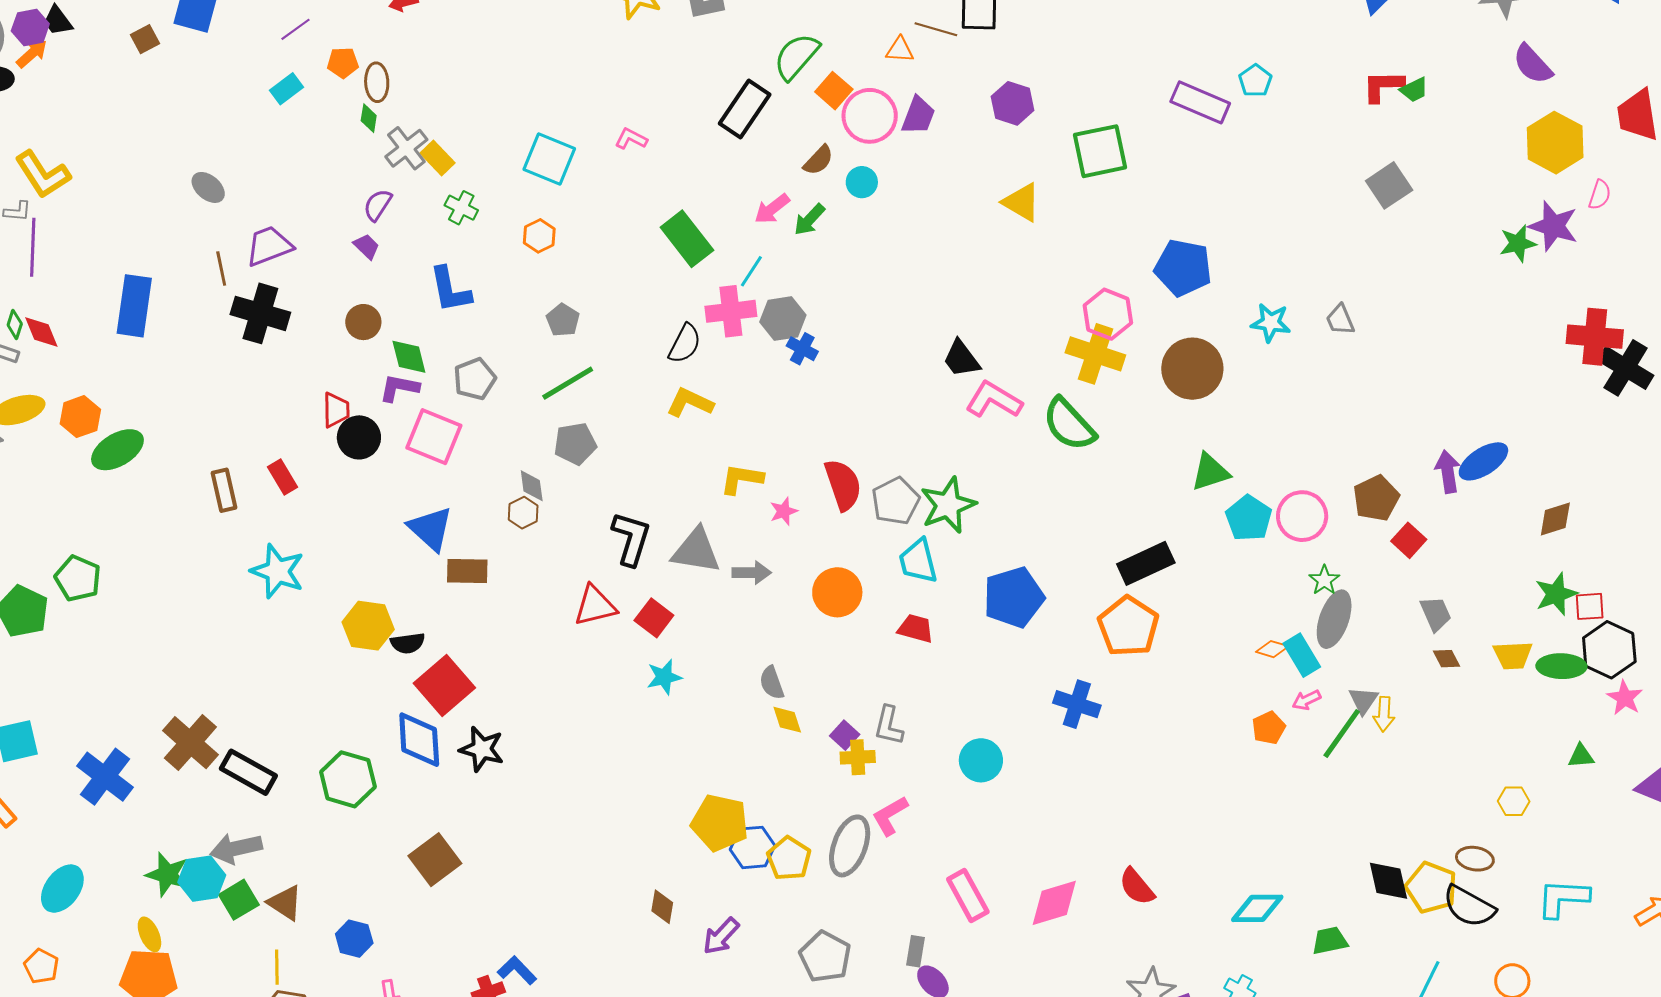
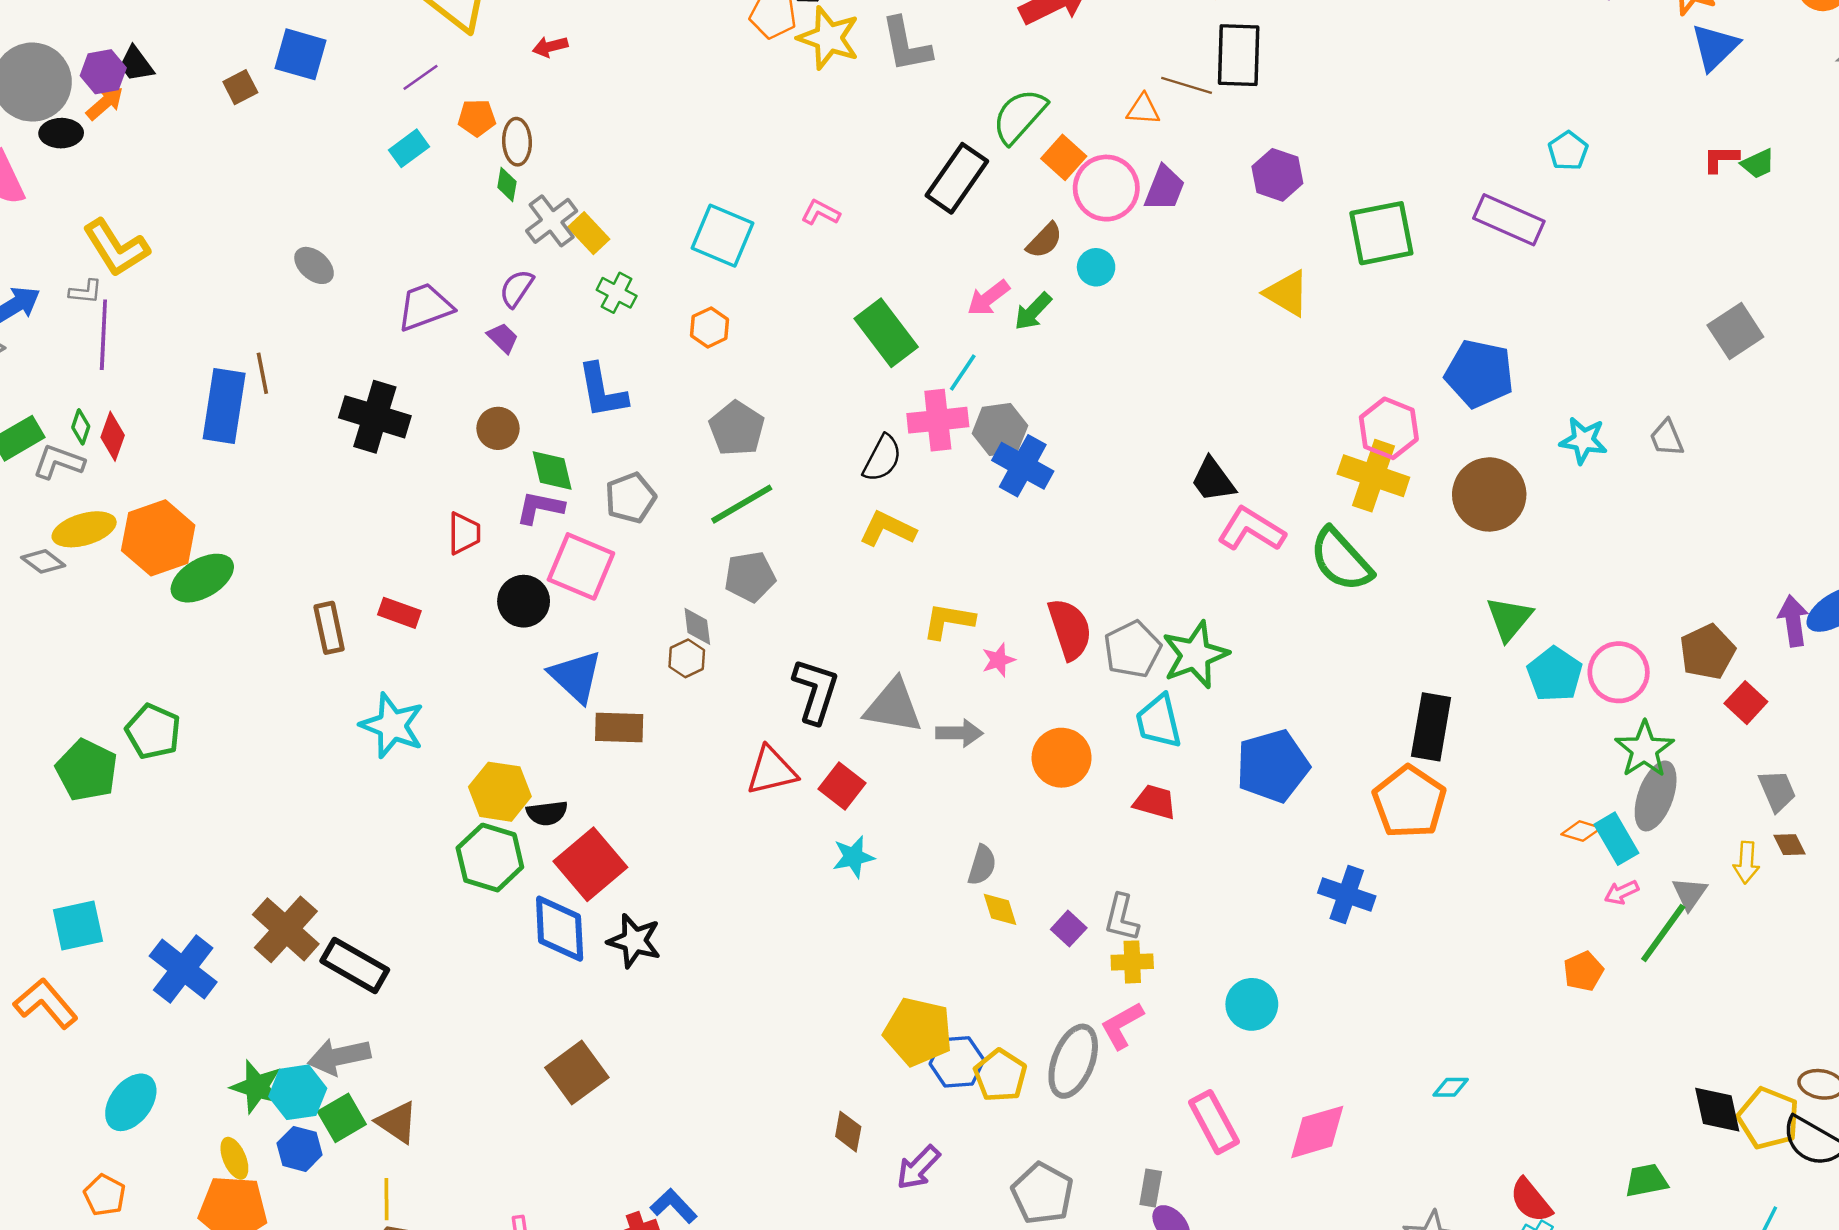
red L-shape: (1383, 86) -> (1721, 159), size x0.7
purple rectangle: (1200, 102) -> (1509, 220), moved
gray square: (1389, 185) -> (1735, 331), moved
purple trapezoid: (269, 246) -> (425, 307), moved
brown line: (221, 268) -> (262, 373), moved
gray pentagon: (563, 320) -> (737, 428), size x1.4
red diamond: (41, 332) -> (113, 436), turned 42
blue cross: (802, 349) -> (1023, 466), size x1.6
orange hexagon: (80, 417) -> (158, 538), size x1.5
black circle: (359, 437) -> (524, 601), moved
green triangle: (1210, 472) -> (1509, 618), turned -33
red rectangle: (283, 477) -> (399, 613), turned -40
black rectangle: (1146, 563) -> (1431, 727), turned -56
green star: (1324, 580) -> (1644, 749), size x1.6
gray semicircle: (772, 683) -> (982, 865), turned -144
yellow arrow: (1384, 714) -> (1746, 862), moved
orange pentagon: (1269, 728) -> (1583, 971), moved
yellow cross: (858, 757) -> (1132, 962), moved
cyan circle: (981, 760) -> (1252, 1004), moved
green hexagon: (348, 779) -> (490, 858), moved
red semicircle: (1137, 887) -> (1531, 1200), moved
cyan diamond: (1257, 908) -> (1451, 1087), moved, size x0.6
blue hexagon: (354, 939) -> (300, 1149), moved

